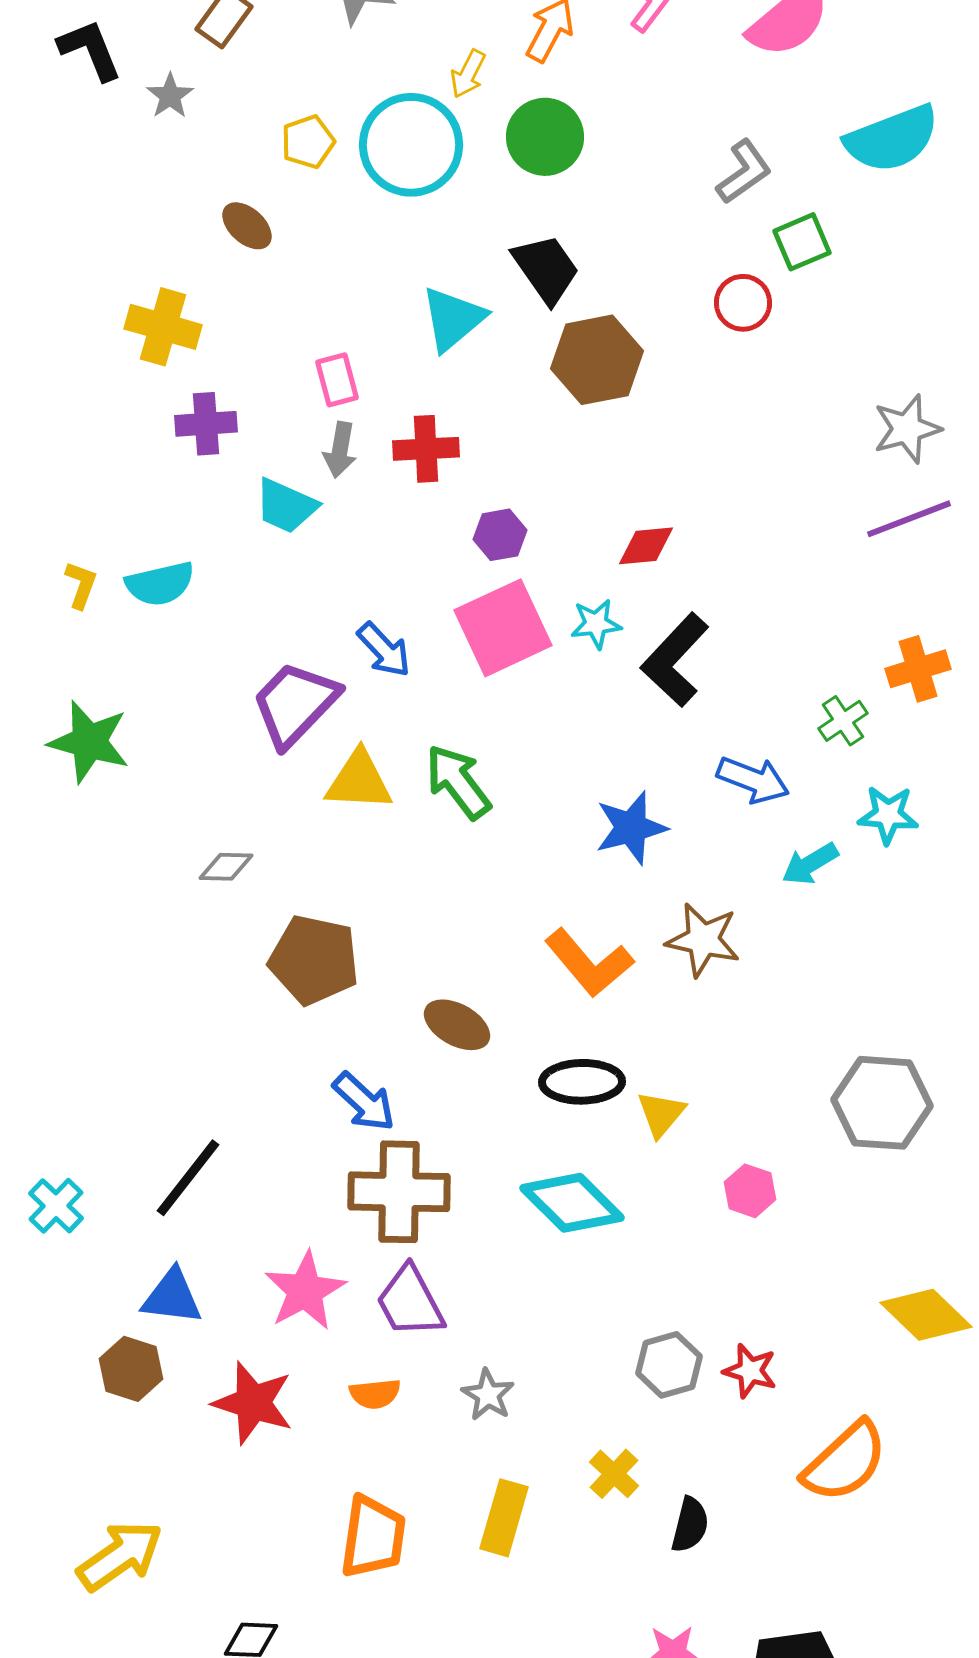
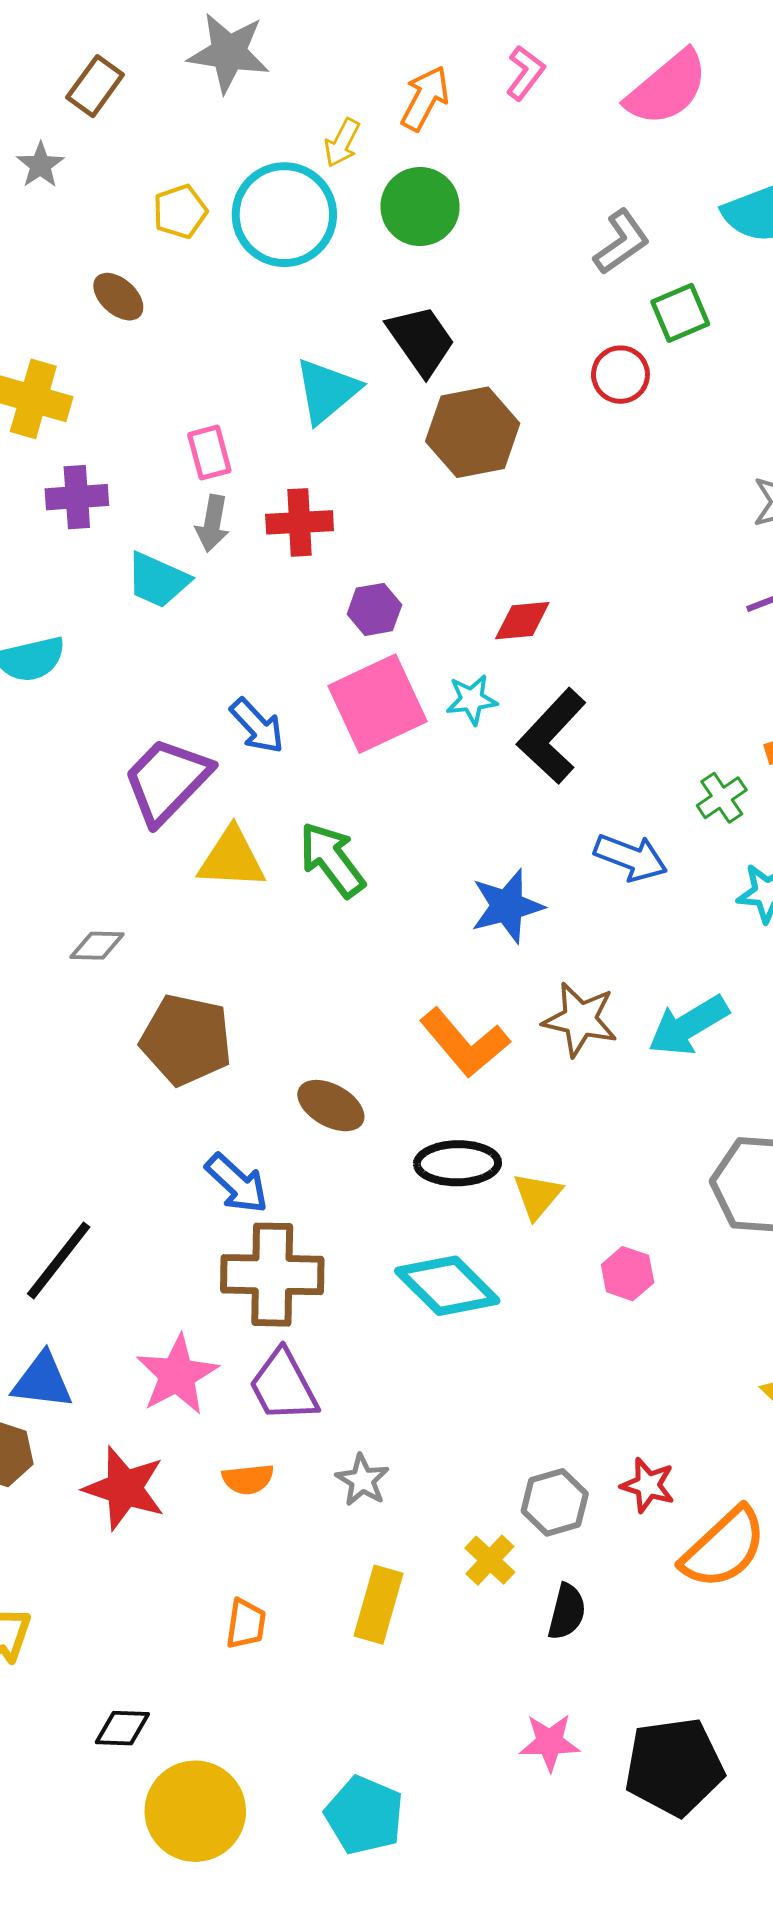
cyan arrow: (810, 864) -> (688, 1026), moved, size x1.4
gray hexagon: (669, 1365) -> (555, 1502), moved
red star: (750, 1371) -> (648, 1485), moved
orange trapezoid: (373, 1537) -> (246, 1624), size x0.6

